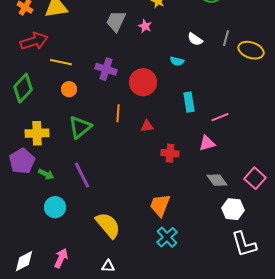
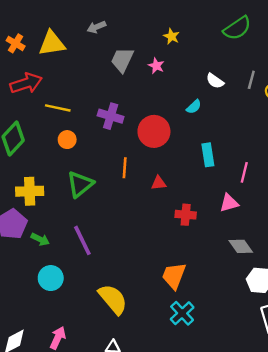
cyan semicircle: (177, 61) -> (194, 107), turned -56
pink line: (220, 117) -> (244, 172), turned -54

